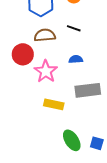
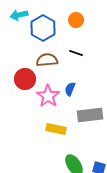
blue semicircle: (76, 59) -> (70, 89), moved, turned -64

